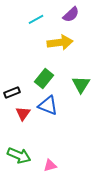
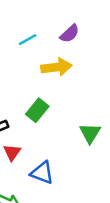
green triangle: (81, 84) -> (90, 133), moved
blue triangle: (48, 105) -> (42, 173), moved

